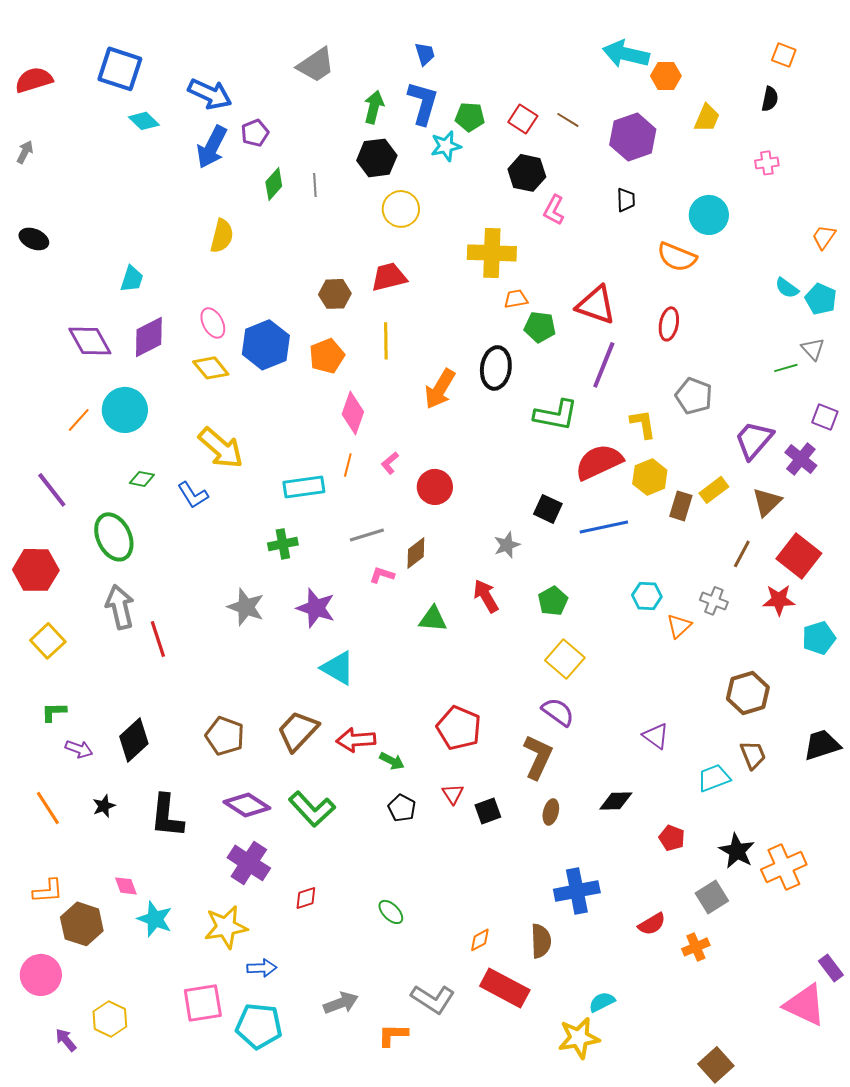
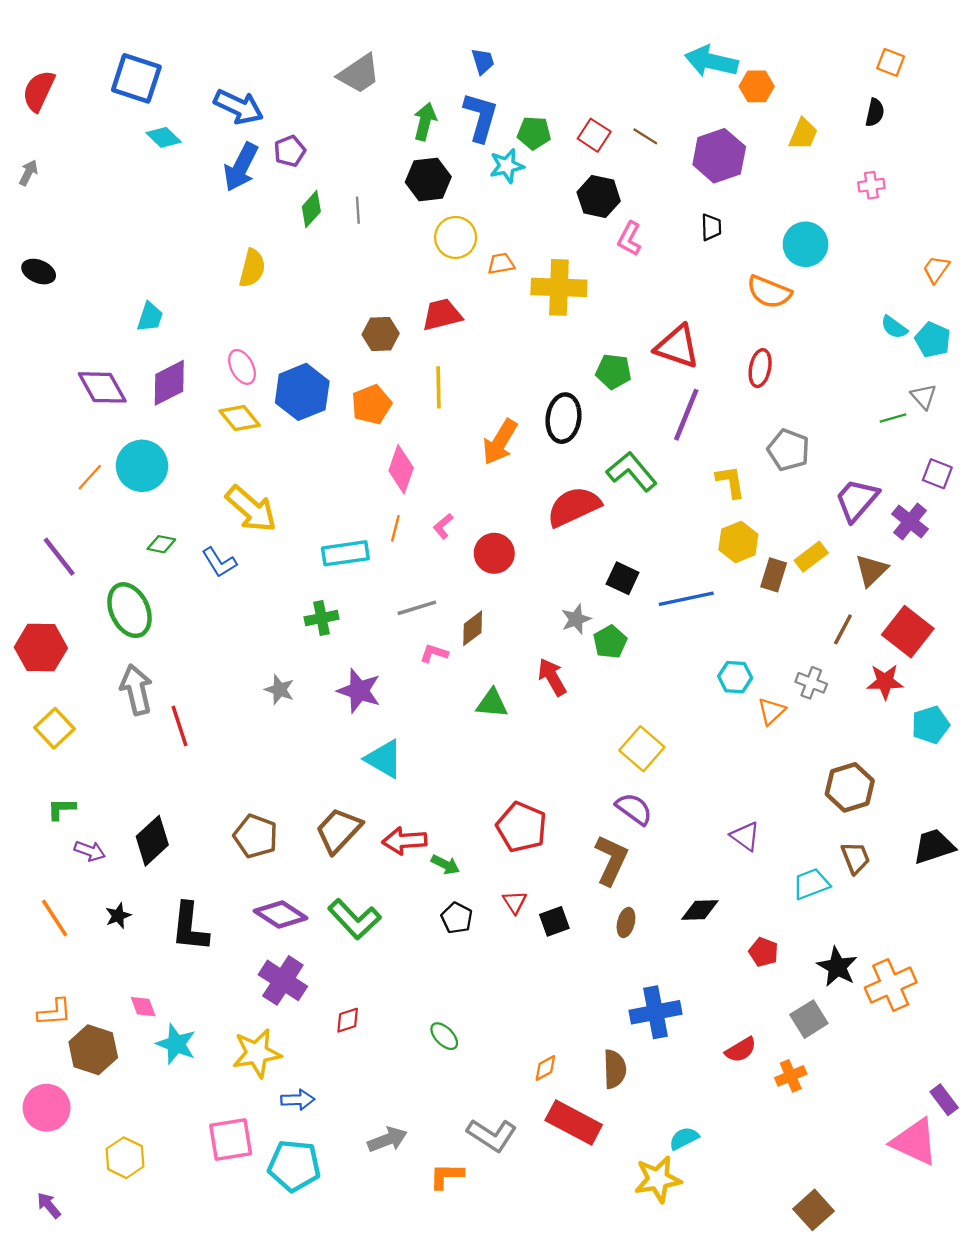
red semicircle: (34, 80) -> (39, 91), turned -48
orange trapezoid: (516, 299) -> (501, 264), moved
green L-shape: (556, 415) -> (632, 471), turned -141
red semicircle: (599, 462) -> (574, 507), moved
green pentagon: (553, 601) -> (610, 642), moved
gray star: (246, 607) -> (279, 690), size x0.7
purple arrow: (66, 1040) -> (49, 1205), moved

